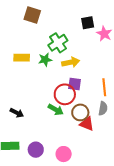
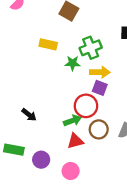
yellow rectangle: (22, 58) -> (48, 44), moved
purple square: (75, 84) -> (100, 88), moved
green arrow: (56, 110) -> (72, 121), turned -63
red triangle: (87, 124) -> (75, 141), moved, turned -49

